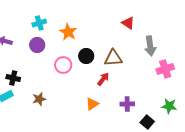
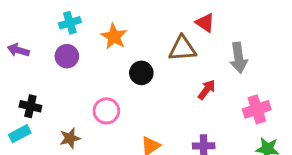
brown triangle: (113, 58) -> (182, 49), moved
pink circle: (63, 65) -> (106, 111), moved
pink cross: (165, 69) -> (257, 109), moved
red arrow: (103, 79) -> (207, 90), moved

